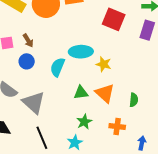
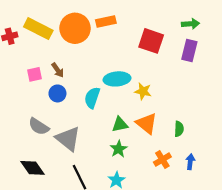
green star: (84, 122) -> (119, 149), moved
orange cross: (117, 126) -> (162, 160), turned -35
blue arrow: (142, 143) -> (190, 162), moved

